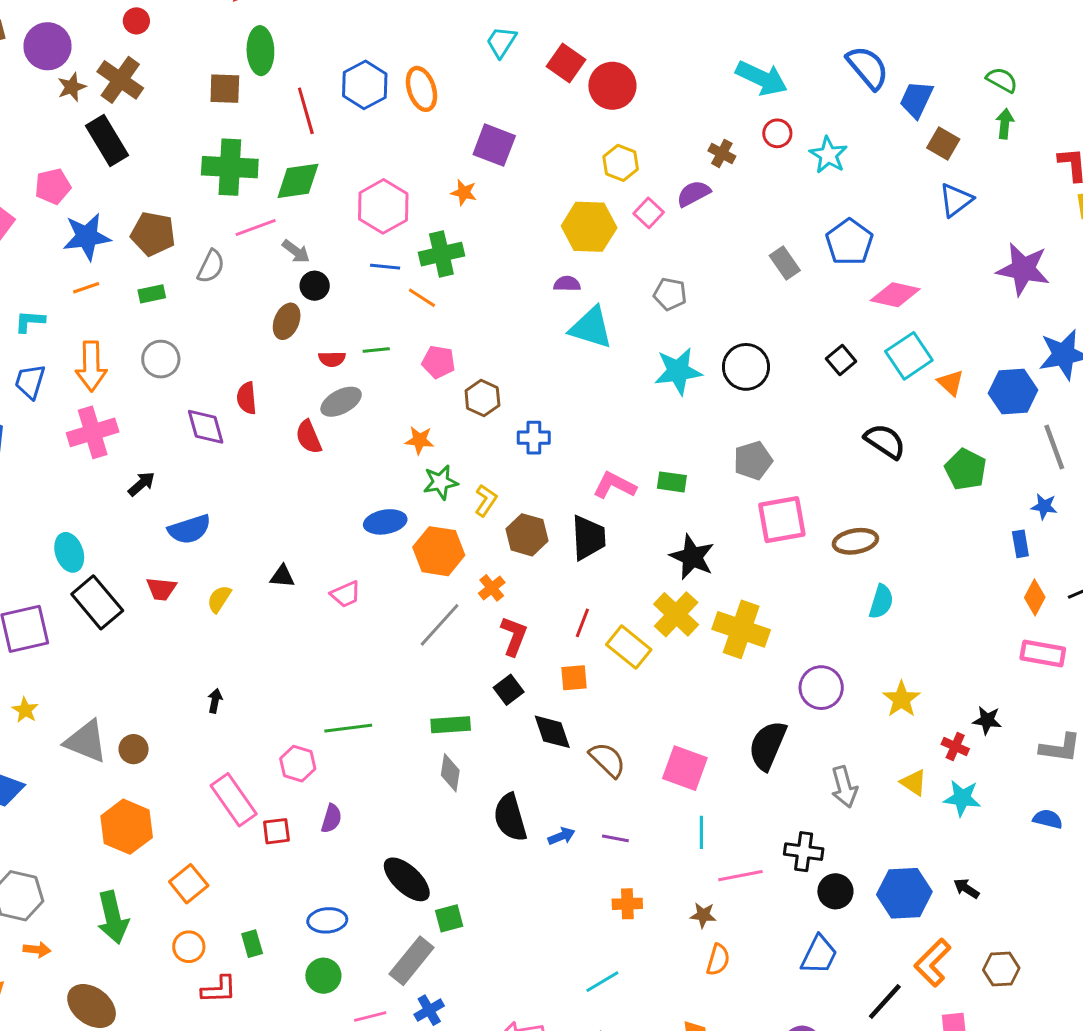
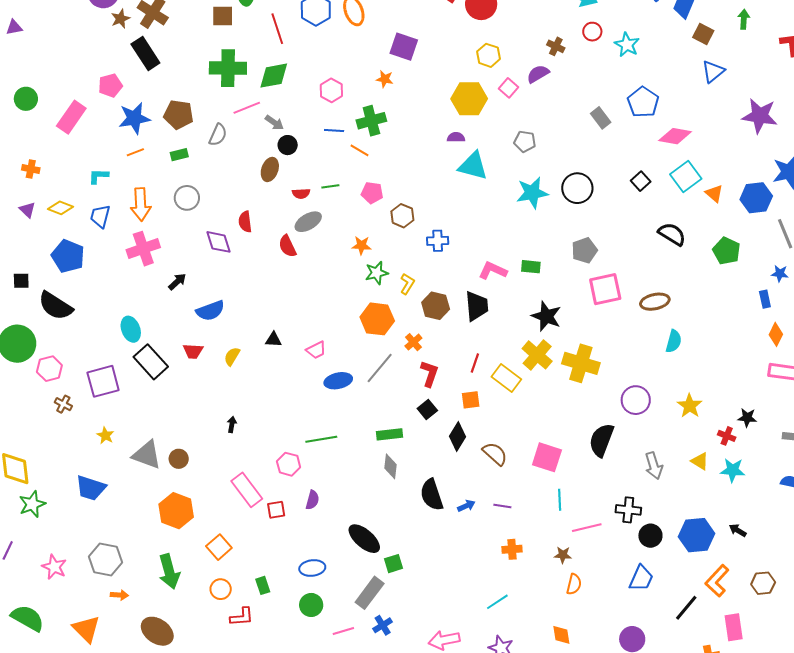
pink hexagon: (383, 206) -> (331, 90), size x0.7
blue ellipse: (385, 522) -> (338, 381), moved
black diamond: (552, 732) -> (458, 437), turned 52

